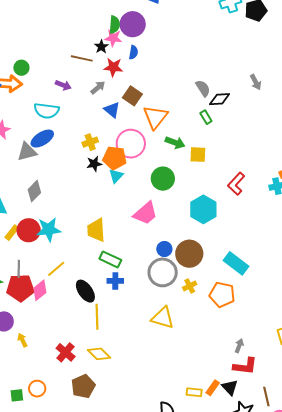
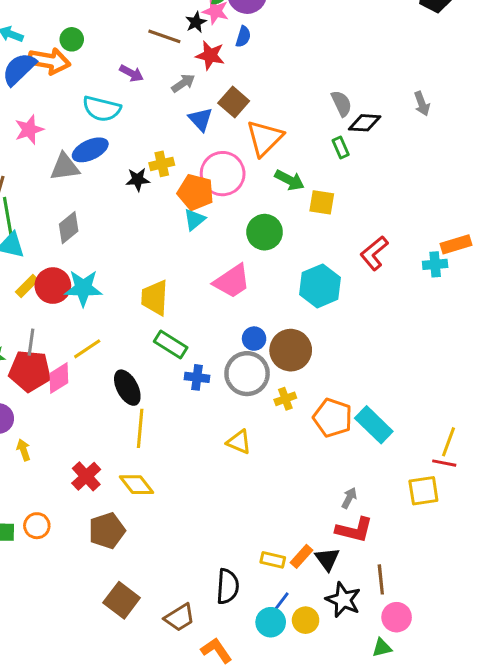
black star: (94, 164) -> (138, 179), moved
cyan rectangle: (236, 263) -> (374, 425), moved
blue cross: (115, 281) -> (197, 377), moved
yellow triangle: (163, 318) -> (239, 442), size x0.7

